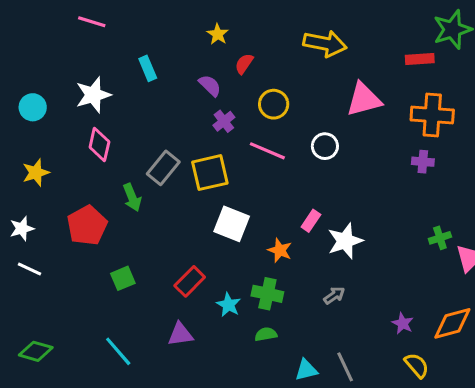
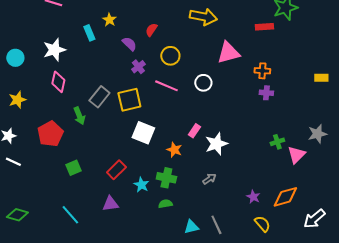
yellow star: (218, 34) -> (109, 20), moved
orange cross: (432, 115) -> (262, 71), moved, size x0.6

